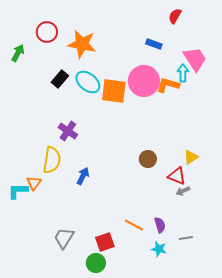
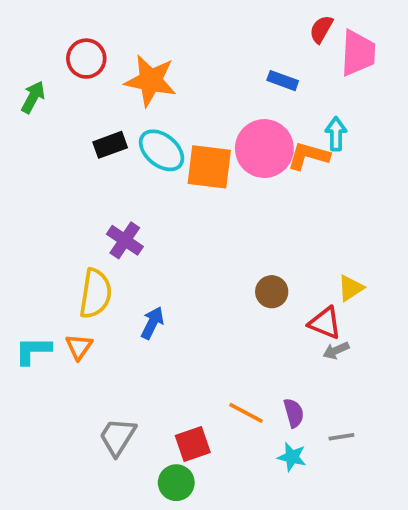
pink trapezoid: (195, 59) -> (358, 53), moved, turned 36
black rectangle: (60, 79) -> (110, 145), turned 30
orange triangle: (34, 183) -> (79, 347), moved

